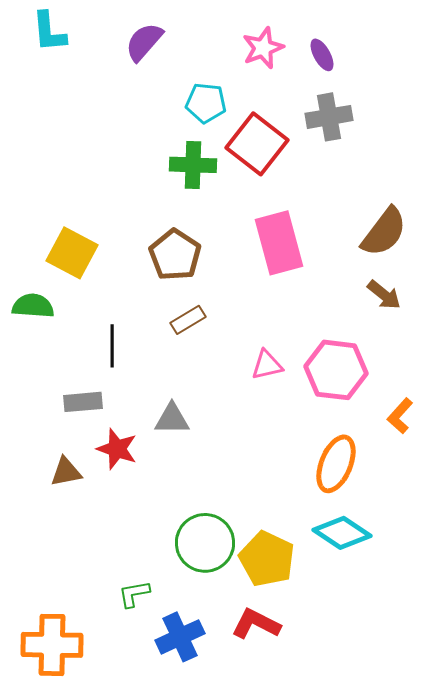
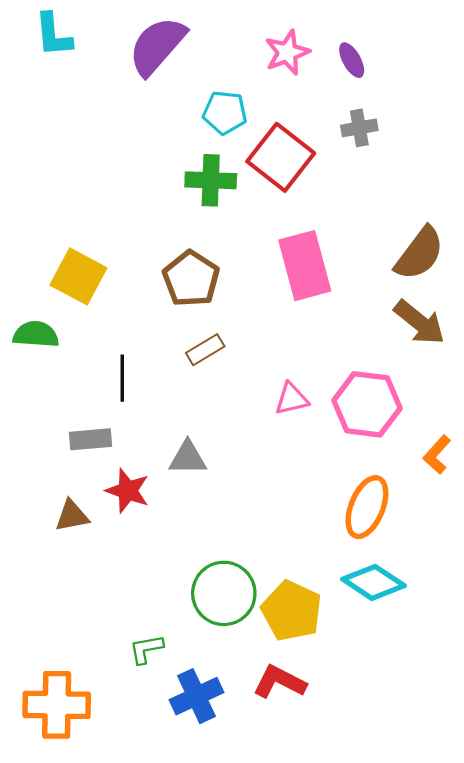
purple semicircle: (144, 42) -> (157, 46), size x1.4
gray cross: (329, 117) -> (359, 128), size x0.7
brown arrow: (384, 295) -> (419, 322), size x1.4

